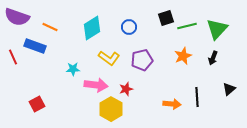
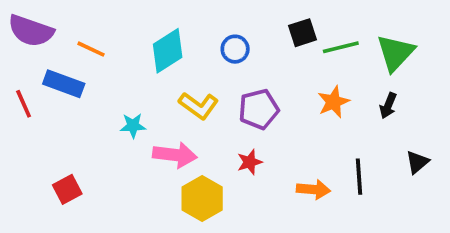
red star: (126, 89) -> (250, 162), moved

